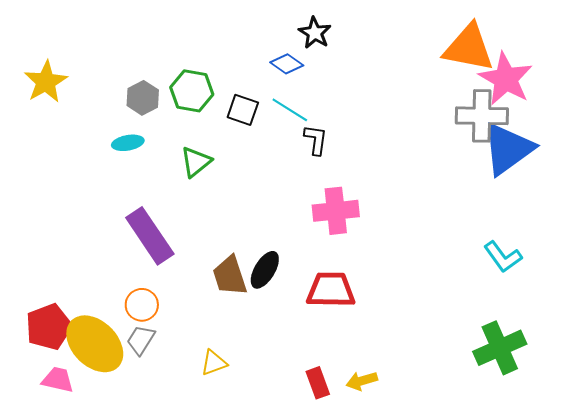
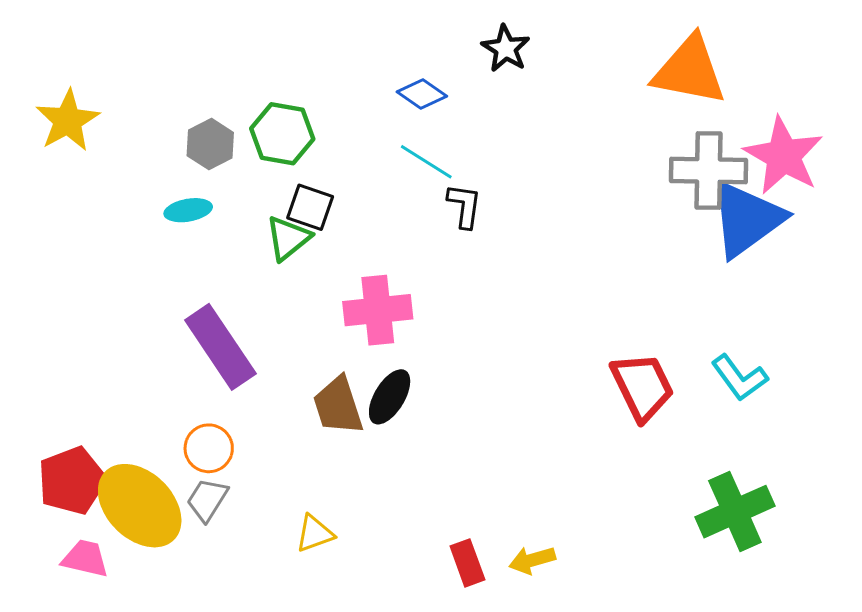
black star: (315, 33) -> (506, 49), moved
pink star: (506, 79) -> (783, 156), moved
black square: (243, 110) -> (310, 207), moved
pink cross: (336, 211) -> (378, 310), moved
red trapezoid: (331, 290) -> (642, 387), moved, turned 63

